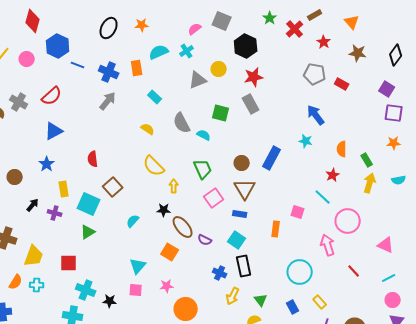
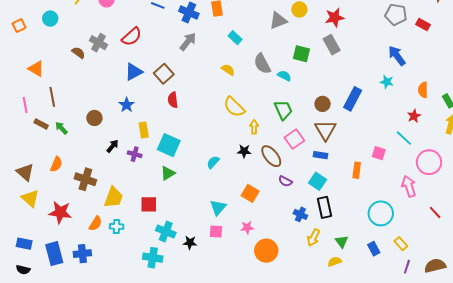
brown square: (113, 187) -> (164, 74), moved
brown ellipse: (183, 227) -> (271, 156), moved

